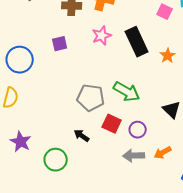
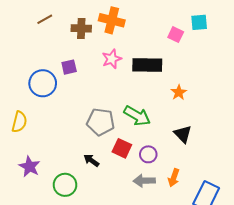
black rectangle: (137, 42) -> (147, 65), turned -64
orange star: (168, 56) -> (179, 92), moved
blue circle: (20, 60) -> (43, 83), moved
orange arrow: (163, 153) -> (174, 178), turned -42

